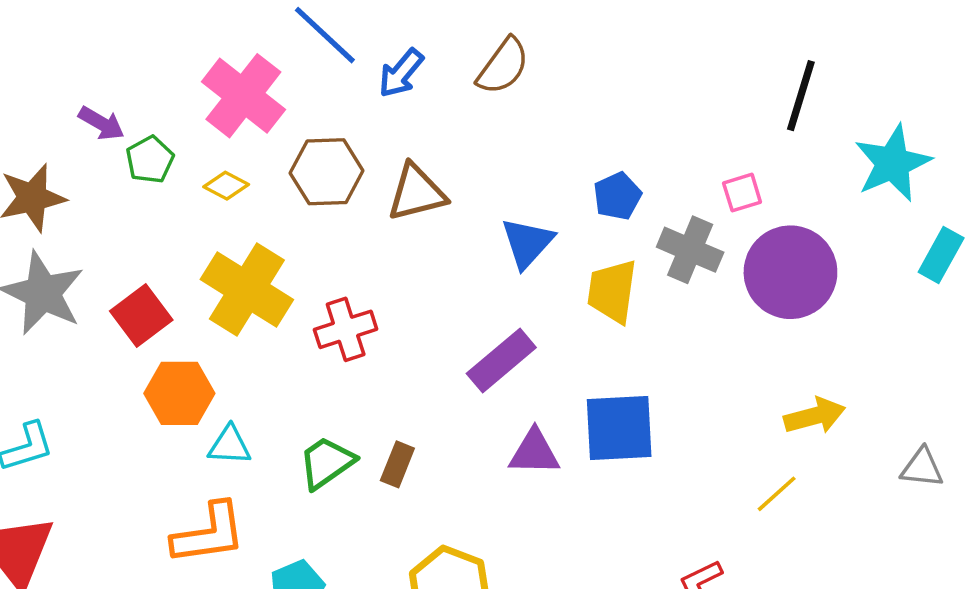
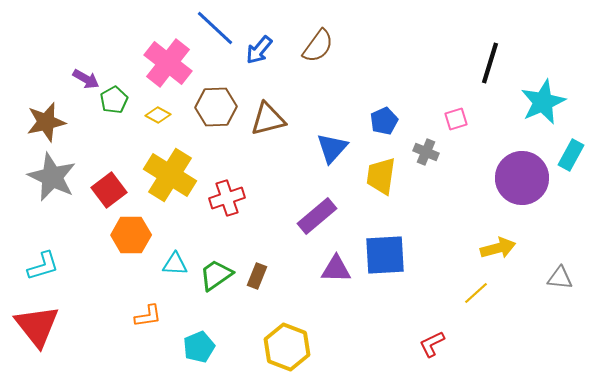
gray cross: (690, 250) -> (426, 152), size x0.7
purple circle: (790, 272) -> (522, 178), moved
cyan triangle: (230, 445) -> (175, 264), moved
orange L-shape: (209, 534) -> (148, 316), size x0.6

